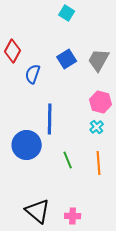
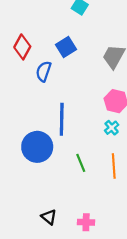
blue square: (67, 59) -> (66, 47), moved
black triangle: (38, 211) -> (49, 217), size x0.6

